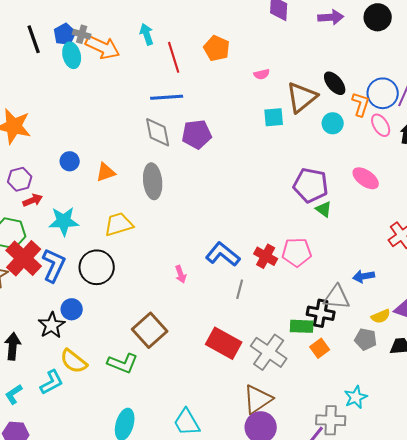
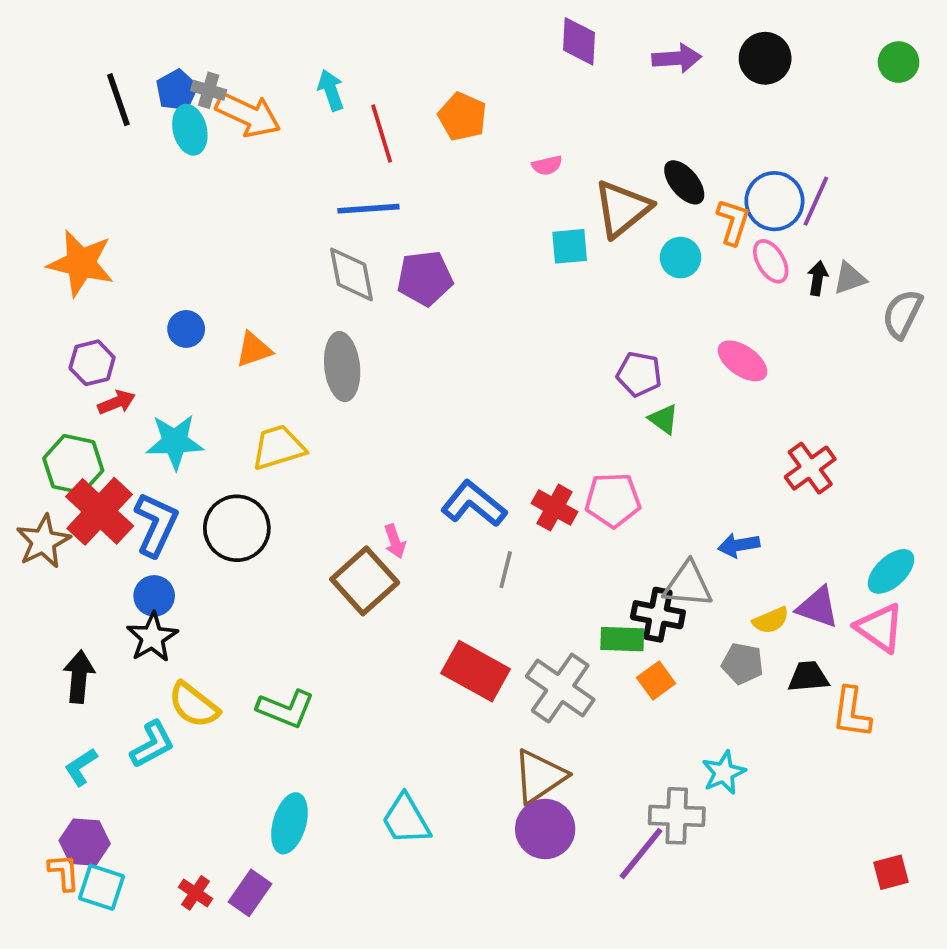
purple pentagon: (311, 185) -> (639, 374), size x0.7
blue circle: (72, 309) -> (154, 596), moved
brown square: (150, 330) -> (365, 581), moved

